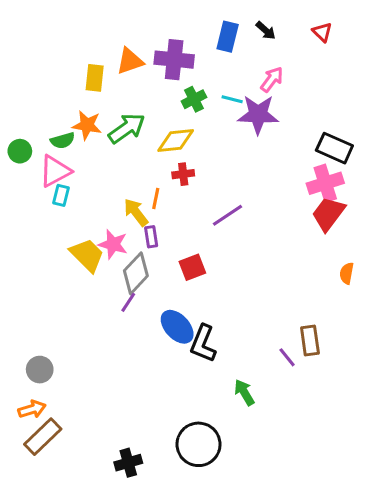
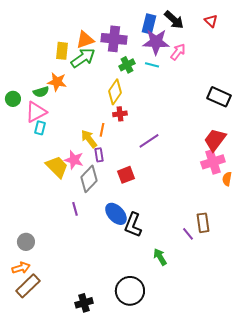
black arrow: (266, 31) -> (174, 20), size x1.5
purple star: (258, 115) -> (156, 42), moved
green arrow: (127, 128) -> (83, 58), moved
yellow diamond: (176, 140) -> (115, 92), turned -50
pink cross: (325, 183) -> (213, 162), moved
purple line: (128, 302) -> (75, 209), moved, turned -48

